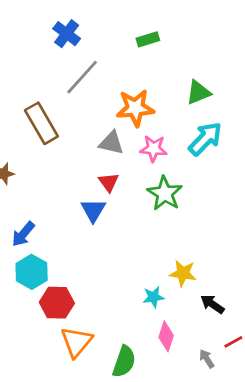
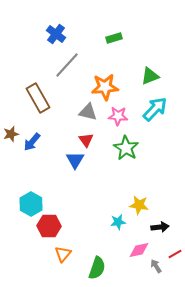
blue arrow: (23, 234) -> (32, 142), moved
black arrow: (212, 304) -> (160, 227), turned 138
pink diamond: (166, 336) -> (139, 250), moved, turned 60
orange triangle: (76, 342) -> (63, 254), size x0.7

